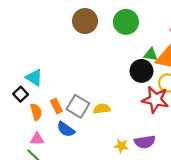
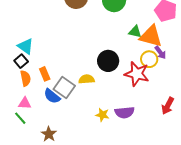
black circle: (141, 71) -> (108, 61), moved
black square: (21, 94) -> (21, 61), moved
gray square: (78, 106) -> (64, 88), moved

